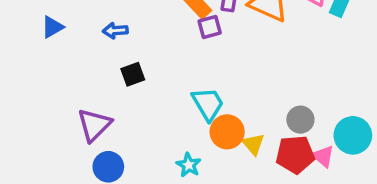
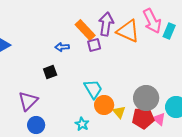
blue arrow: (115, 31) -> (62, 47), moved
gray circle: (300, 120) -> (146, 98), size x1.6

